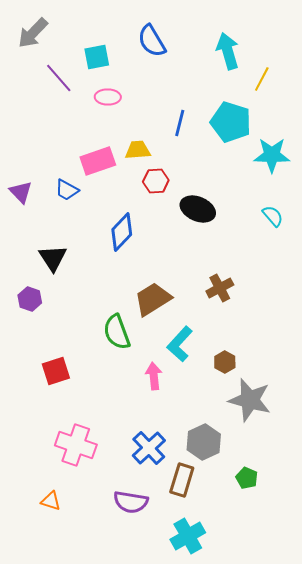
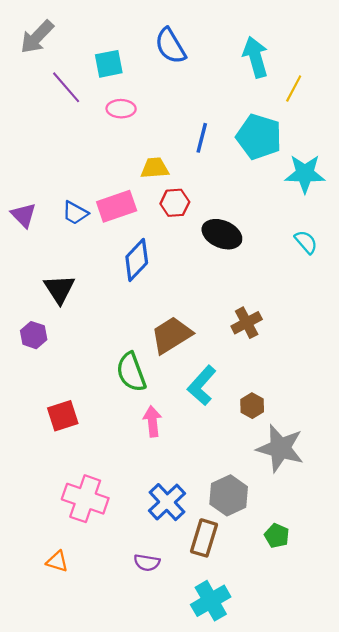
pink rectangle: (98, 161) -> (117, 206), moved
pink arrow: (154, 376) -> (152, 421), moved
purple semicircle: (131, 502) -> (147, 563), size x0.7

